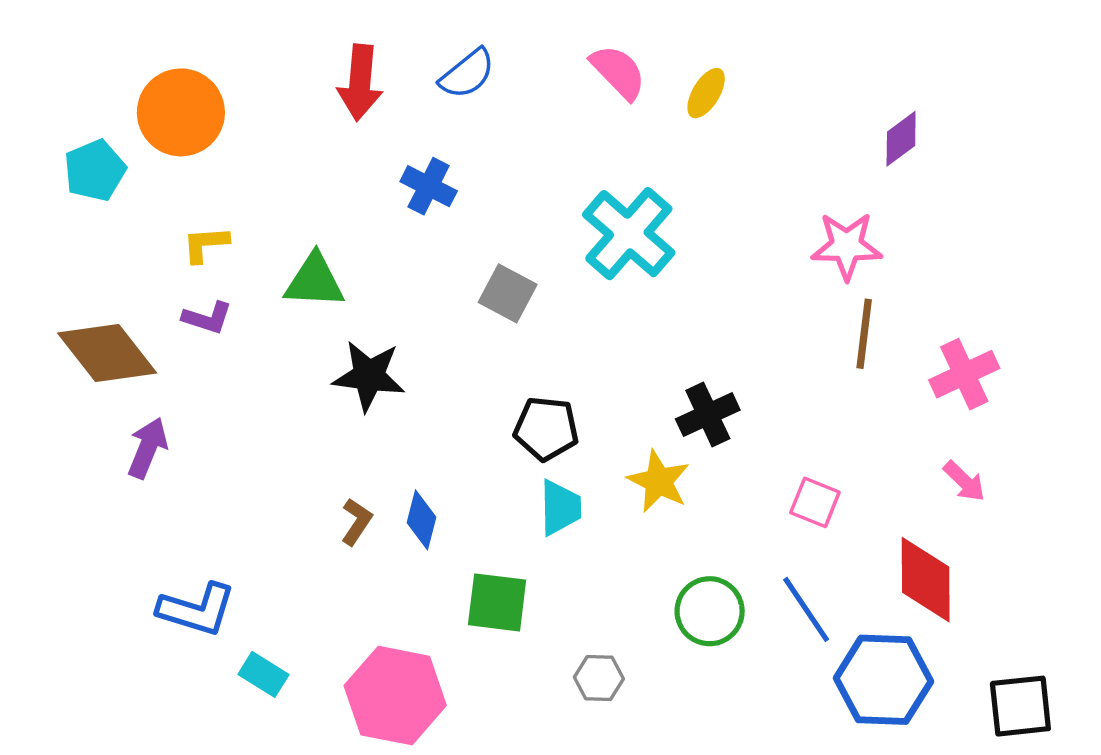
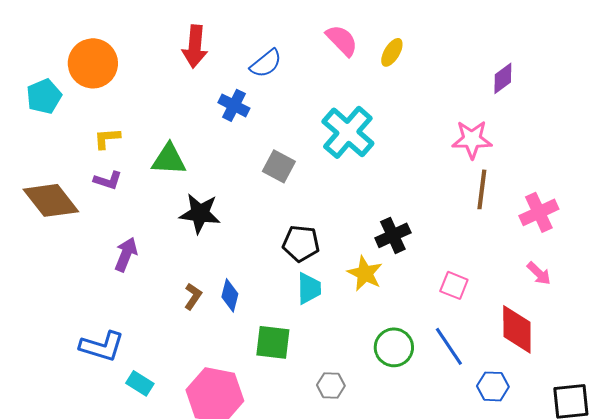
blue semicircle: (467, 74) -> (266, 63), moved
purple arrow: (148, 448) -> (126, 254), moved
blue hexagon: (883, 680) -> (493, 386), size x0.6

